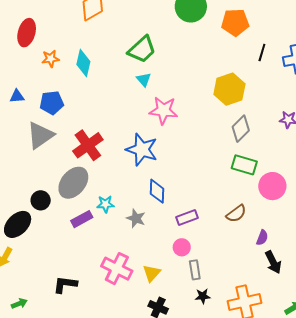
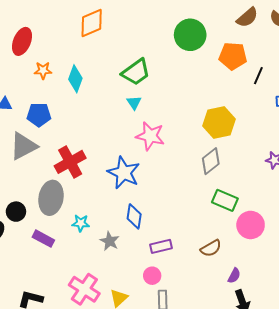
black line: (262, 52) -> (258, 76), moved
gray diamond: (241, 129) -> (211, 161), moved
gray ellipse: (73, 183) -> (51, 198), turned -36
purple rectangle: (82, 219) -> (43, 239), moved, turned 50

